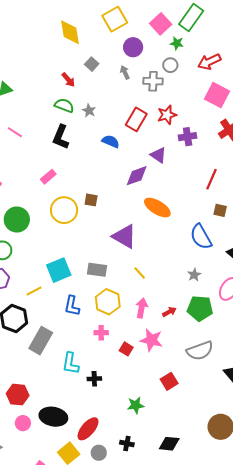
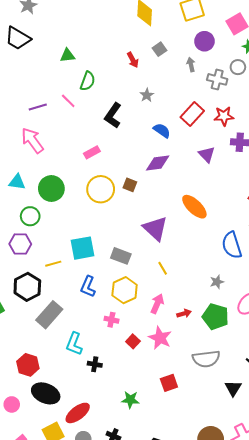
green semicircle: (64, 105) -> (88, 81), moved, turned 78
purple diamond: (137, 176) -> (158, 163), moved
red hexagon: (18, 395) -> (28, 365), moved
pink circle: (23, 423) -> (12, 404), moved

